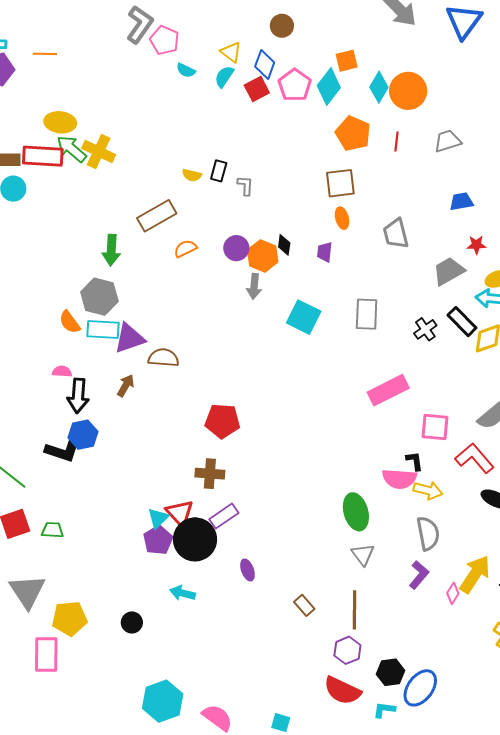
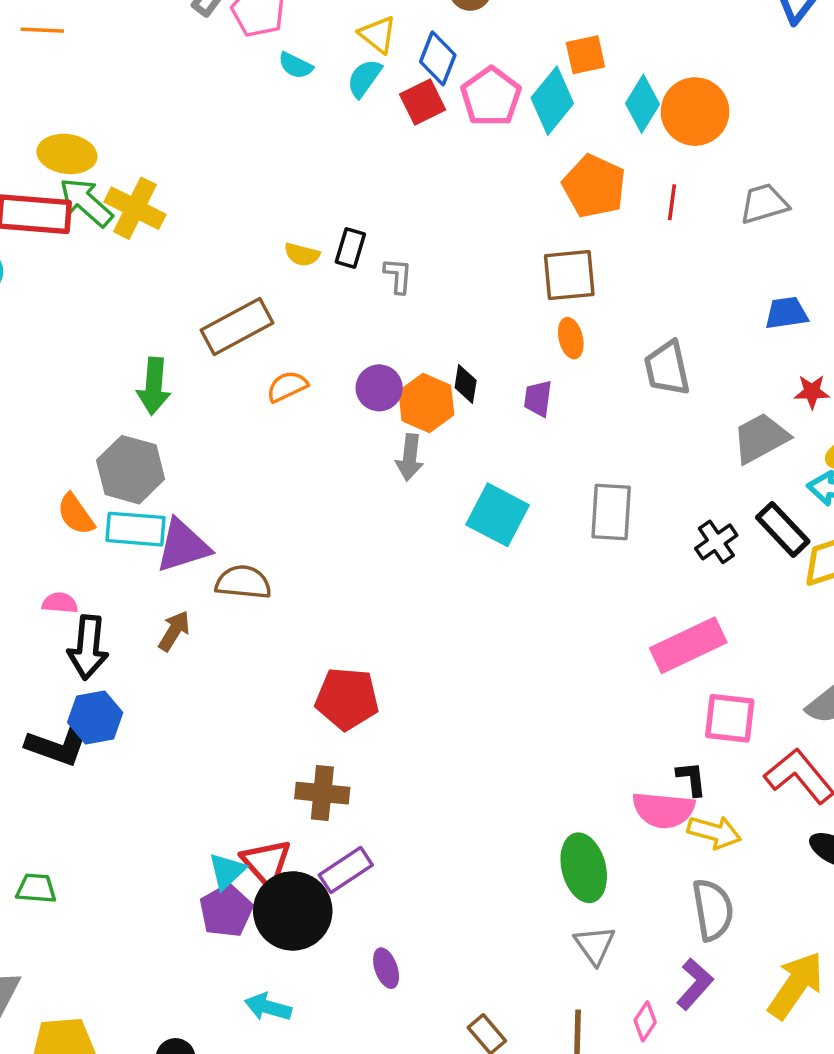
pink rectangle: (388, 390) -> (688, 645), moved
pink diamond: (453, 593) -> (645, 1021), moved

